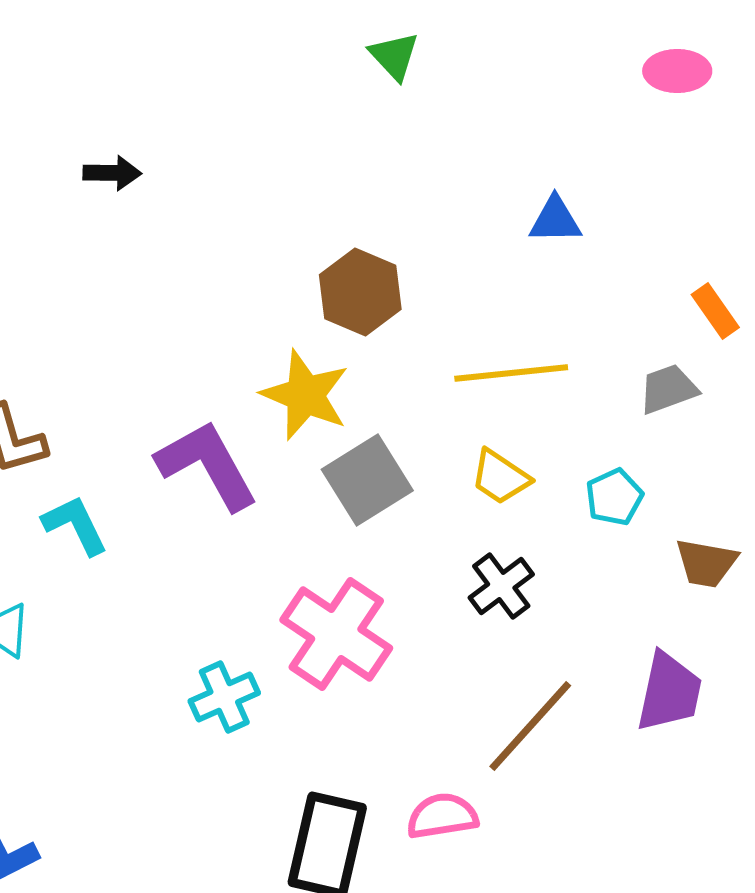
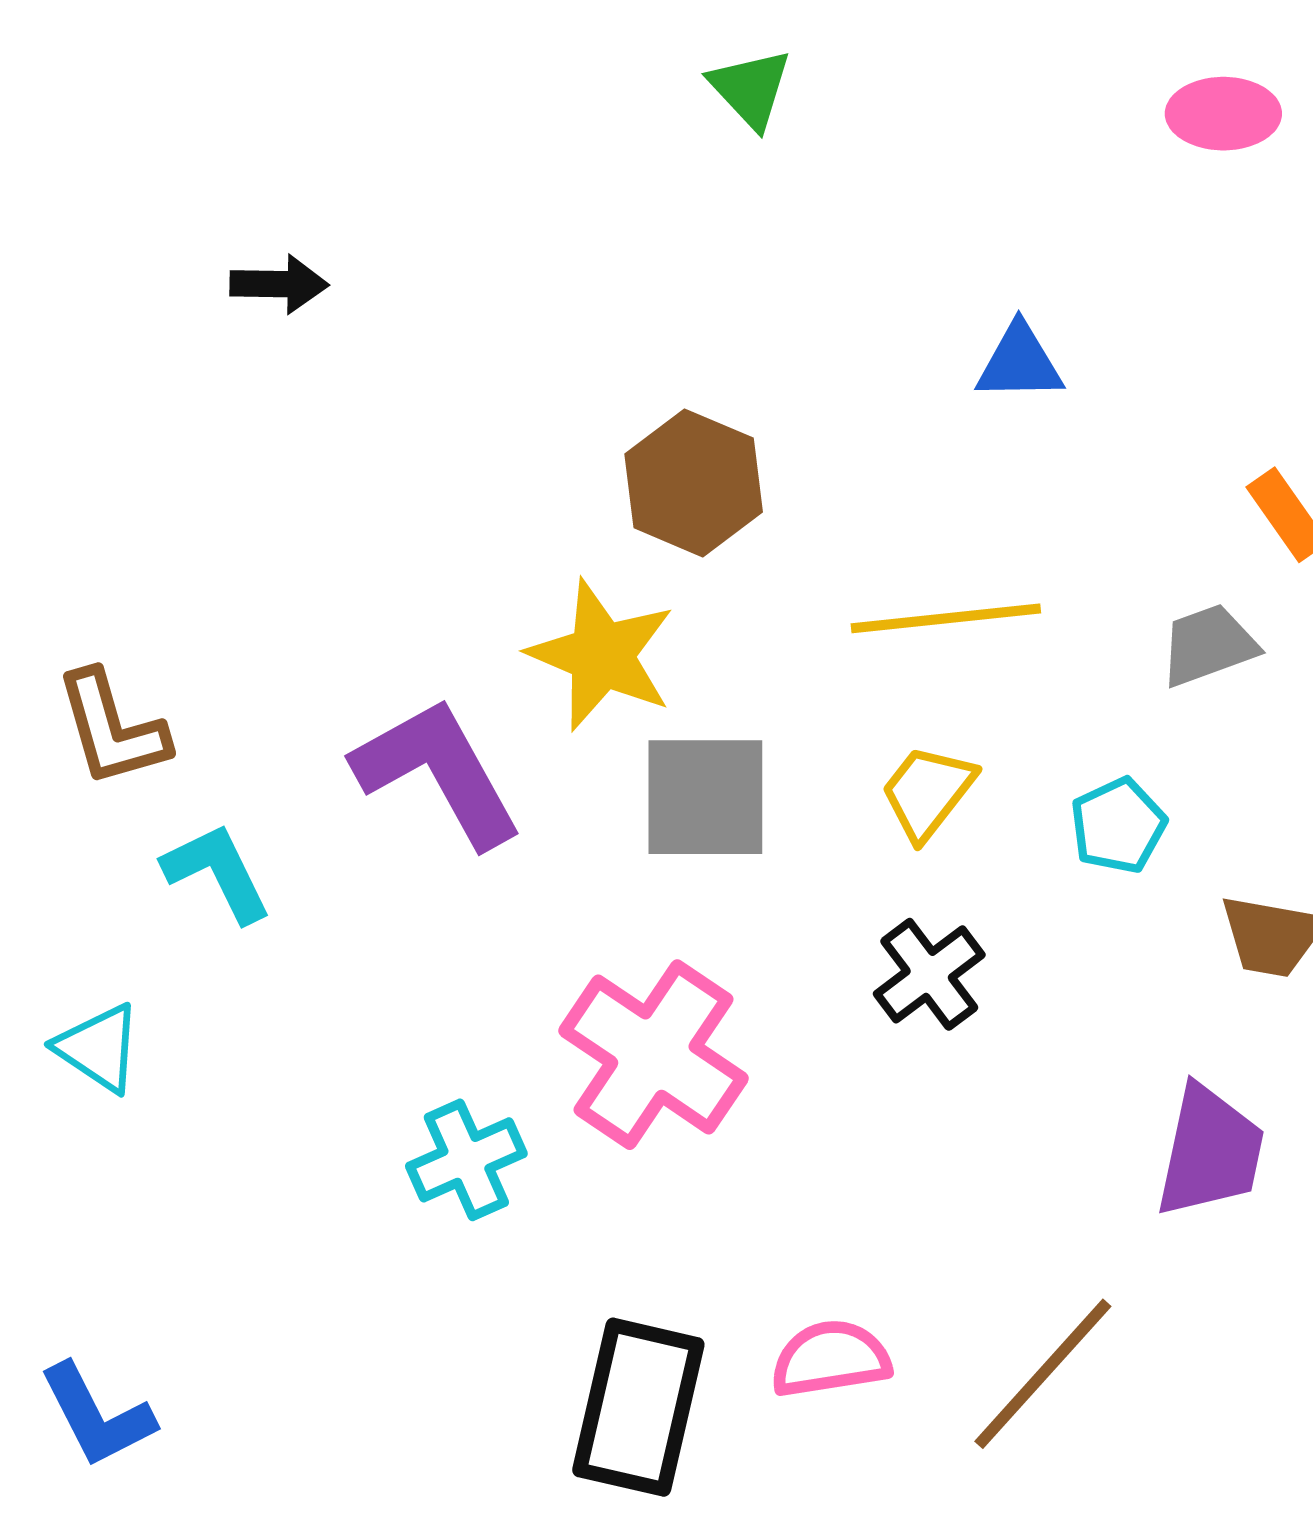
yellow trapezoid: (500, 477) -> (928, 792), turned 94
gray square: (367, 480) -> (705, 797), turned 32
brown line: (530, 726) -> (1043, 1374), moved

